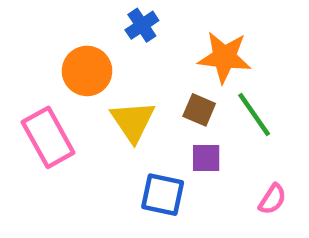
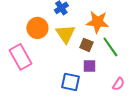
yellow triangle: (133, 121) -> (65, 34), moved

